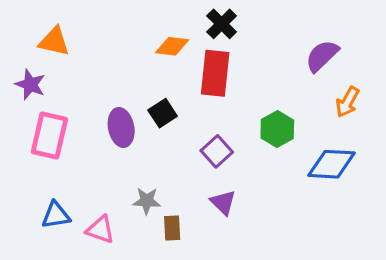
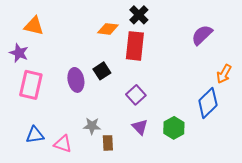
orange arrow: (347, 102) -> (224, 74), moved
green hexagon: (277, 129) -> (174, 128), moved
blue diamond: (332, 164) -> (208, 103), turned -48

